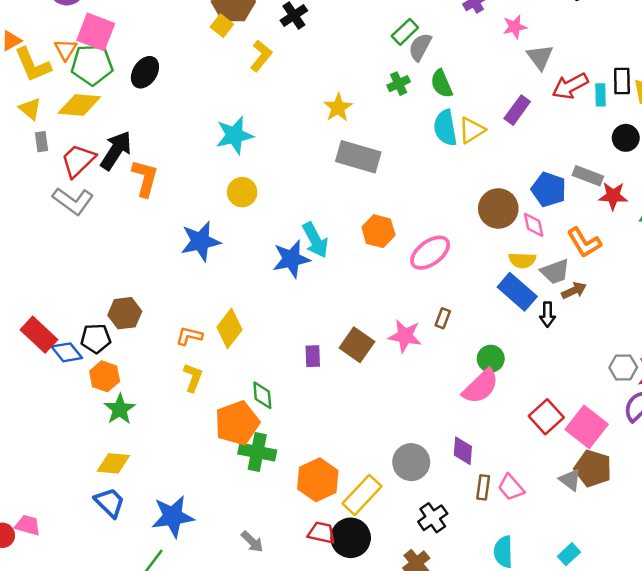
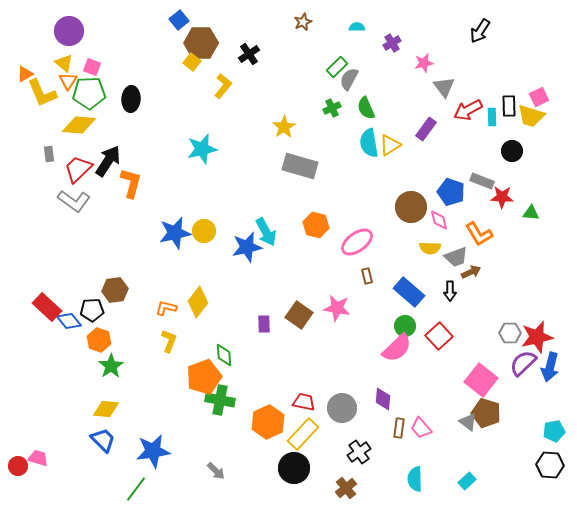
pink square: (96, 32) -> (92, 67), size x0.6
black ellipse: (145, 72) -> (131, 99), turned -30
yellow triangle: (30, 109) -> (64, 63), moved
yellow circle: (242, 192) -> (204, 231), moved
blue rectangle: (517, 292) -> (409, 292), moved
brown rectangle: (443, 318) -> (367, 276), moved, turned -35
red square: (546, 417) -> (439, 336), moved
red trapezoid: (322, 533) -> (304, 402), moved

